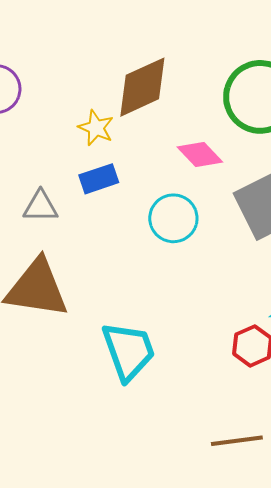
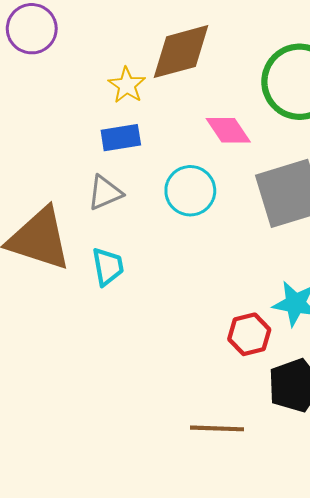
gray triangle: (40, 206) -> (105, 193), moved, turned -33
cyan trapezoid: (128, 351) -> (108, 267), moved, size x0.6

